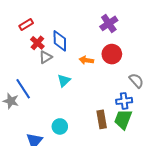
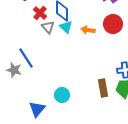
gray triangle: (46, 57) -> (48, 27), turned -40
cyan triangle: (64, 81) -> (66, 27), moved, turned -32

